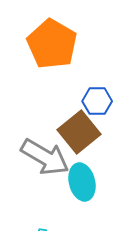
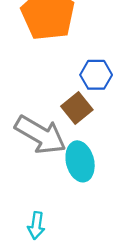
brown square: (79, 132) -> (77, 108), size x0.7

